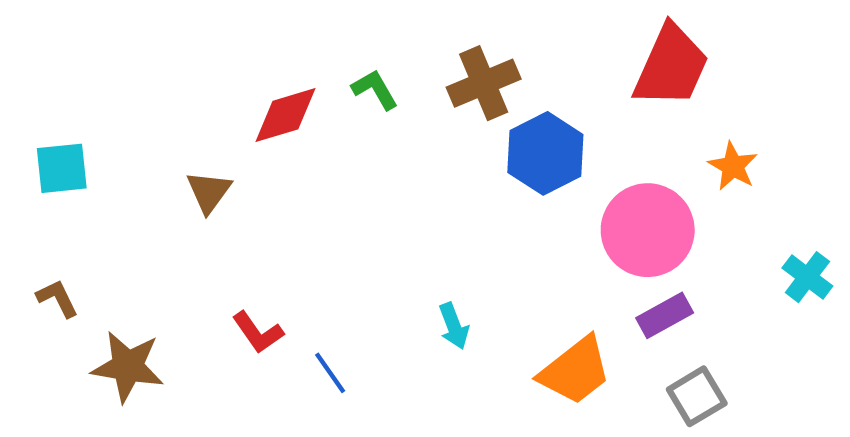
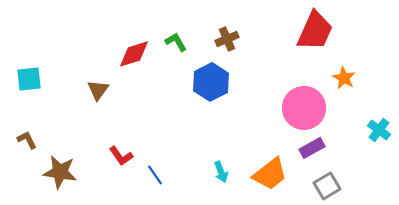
brown cross: (484, 83) -> (227, 39), size x0.7
blue hexagon: (545, 153) -> (211, 82), moved
cyan arrow: (454, 326) -> (221, 172), moved

